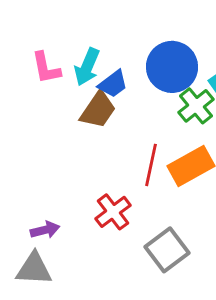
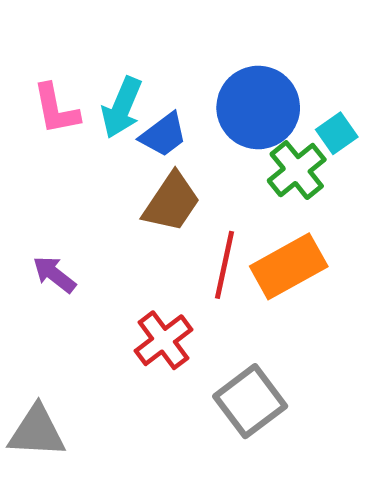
brown trapezoid: (98, 110) -> (172, 202), moved
purple arrow: (45, 230) -> (54, 274), moved, turned -128

